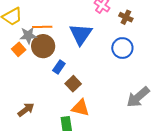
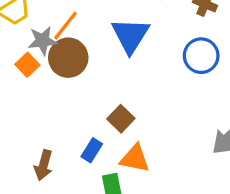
orange line: (42, 27) -> (66, 26), turned -48
blue rectangle: (59, 67) -> (92, 150), moved
brown arrow: (26, 110) -> (44, 165), turned 144

